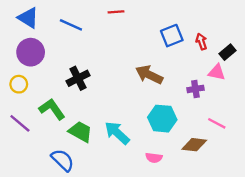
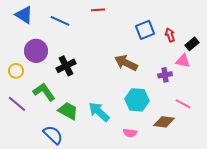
purple circle: (31, 52) -> (36, 51), moved

